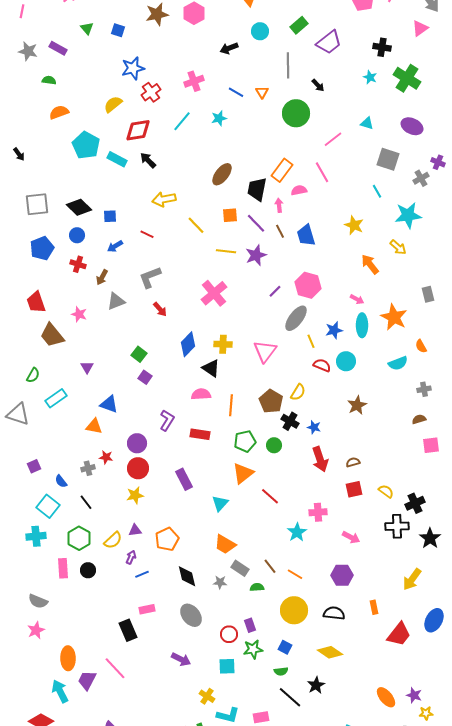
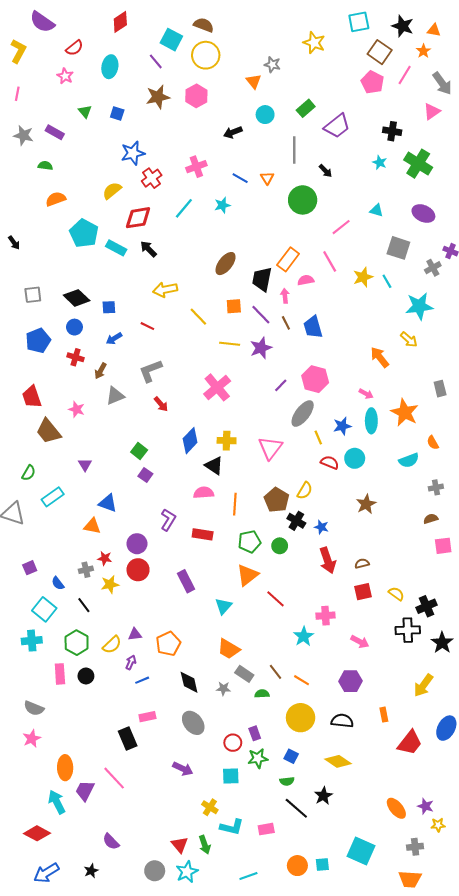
gray square: (37, 204) -> (33, 295), size x0.7
yellow star: (354, 225) -> (363, 277), moved, turned 30
yellow star: (135, 495) -> (110, 584), moved

